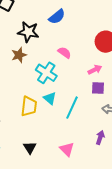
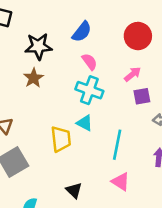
blue semicircle: (57, 17) -> (82, 32), moved
pink semicircle: (64, 53) -> (90, 62), turned 32
cyan cross: (46, 73) -> (89, 90), moved
cyan line: (72, 108) -> (117, 145), moved

